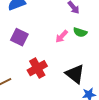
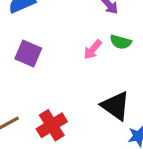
red cross: (37, 68) -> (52, 125), moved

